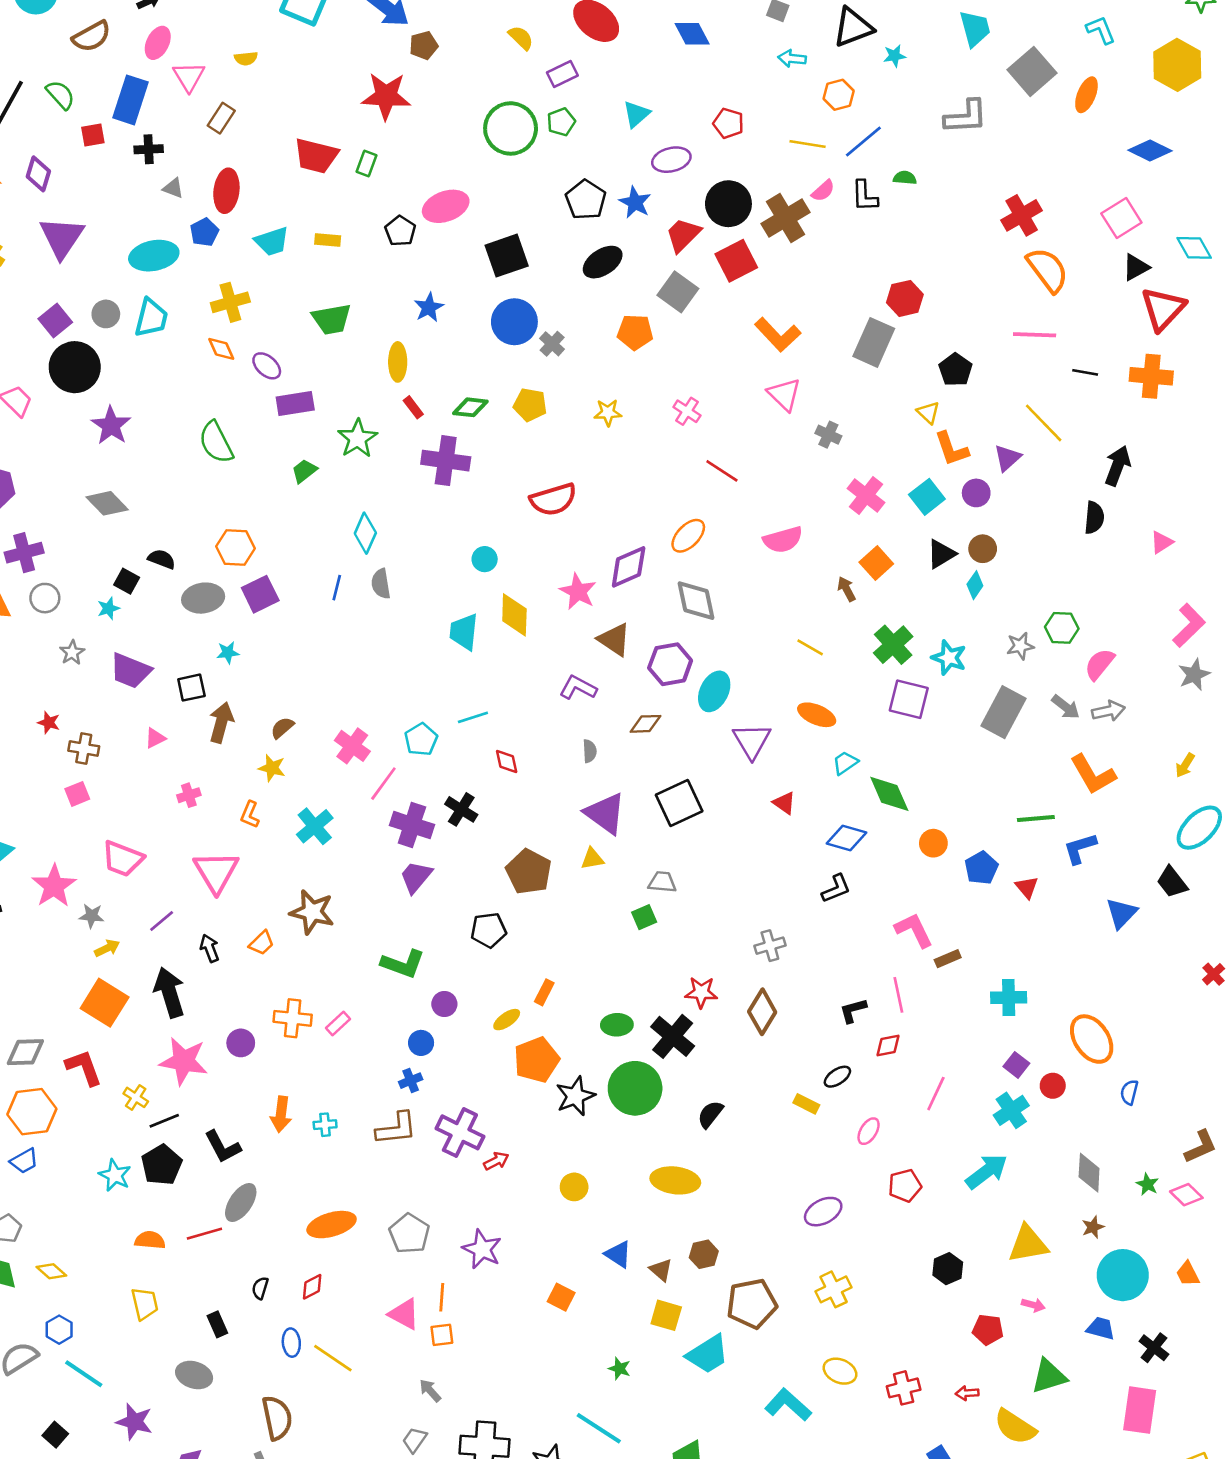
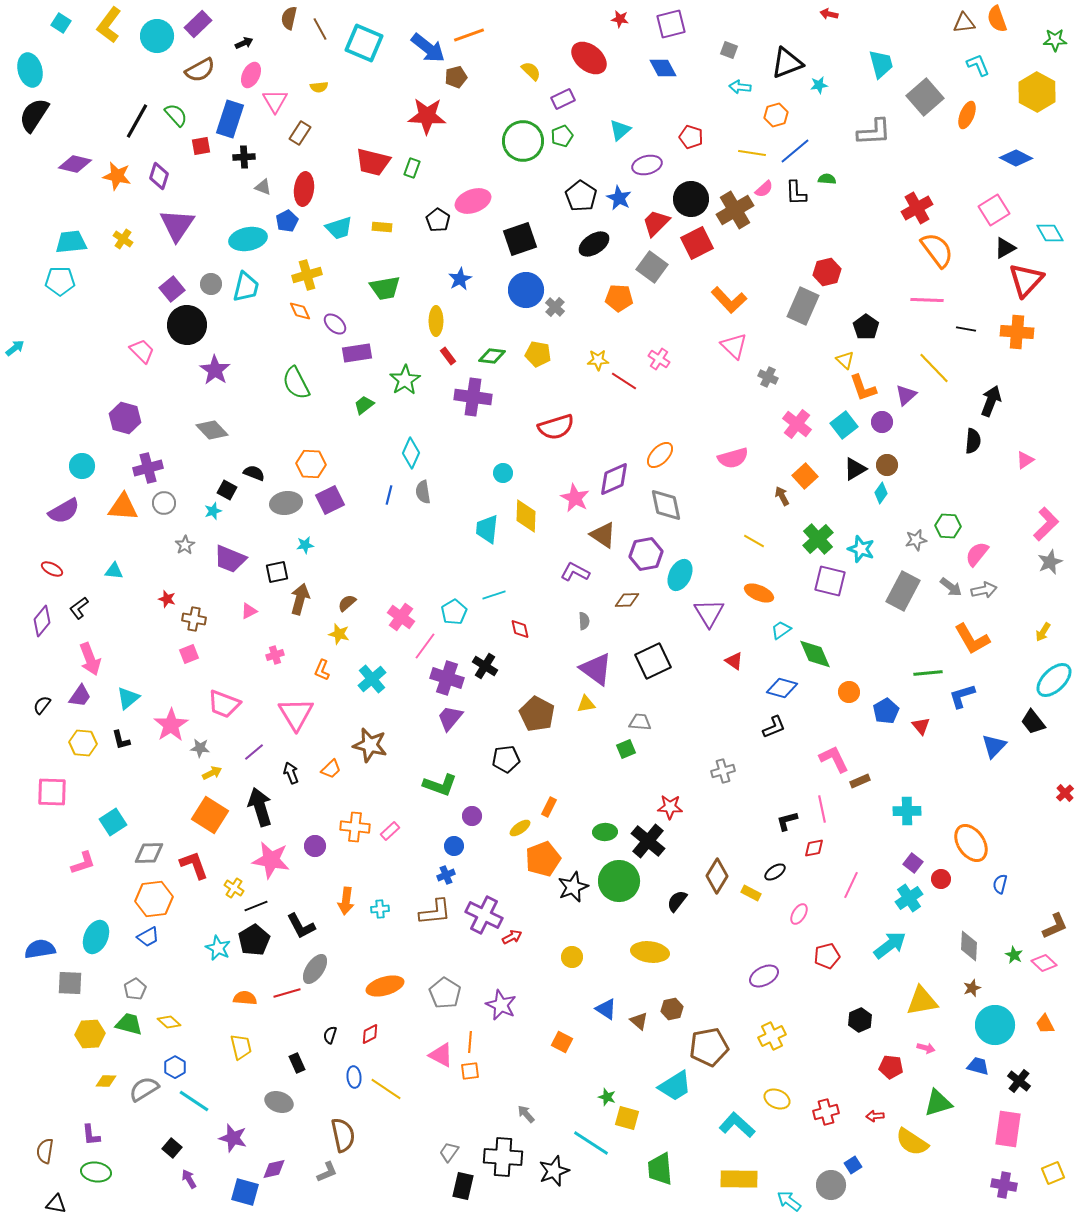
red line: (722, 471) -> (624, 381), moved
brown diamond: (762, 1012) -> (717, 876), moved
yellow square: (666, 1315) -> (627, 1118), moved
gray arrow: (430, 1391) -> (526, 1114), moved

